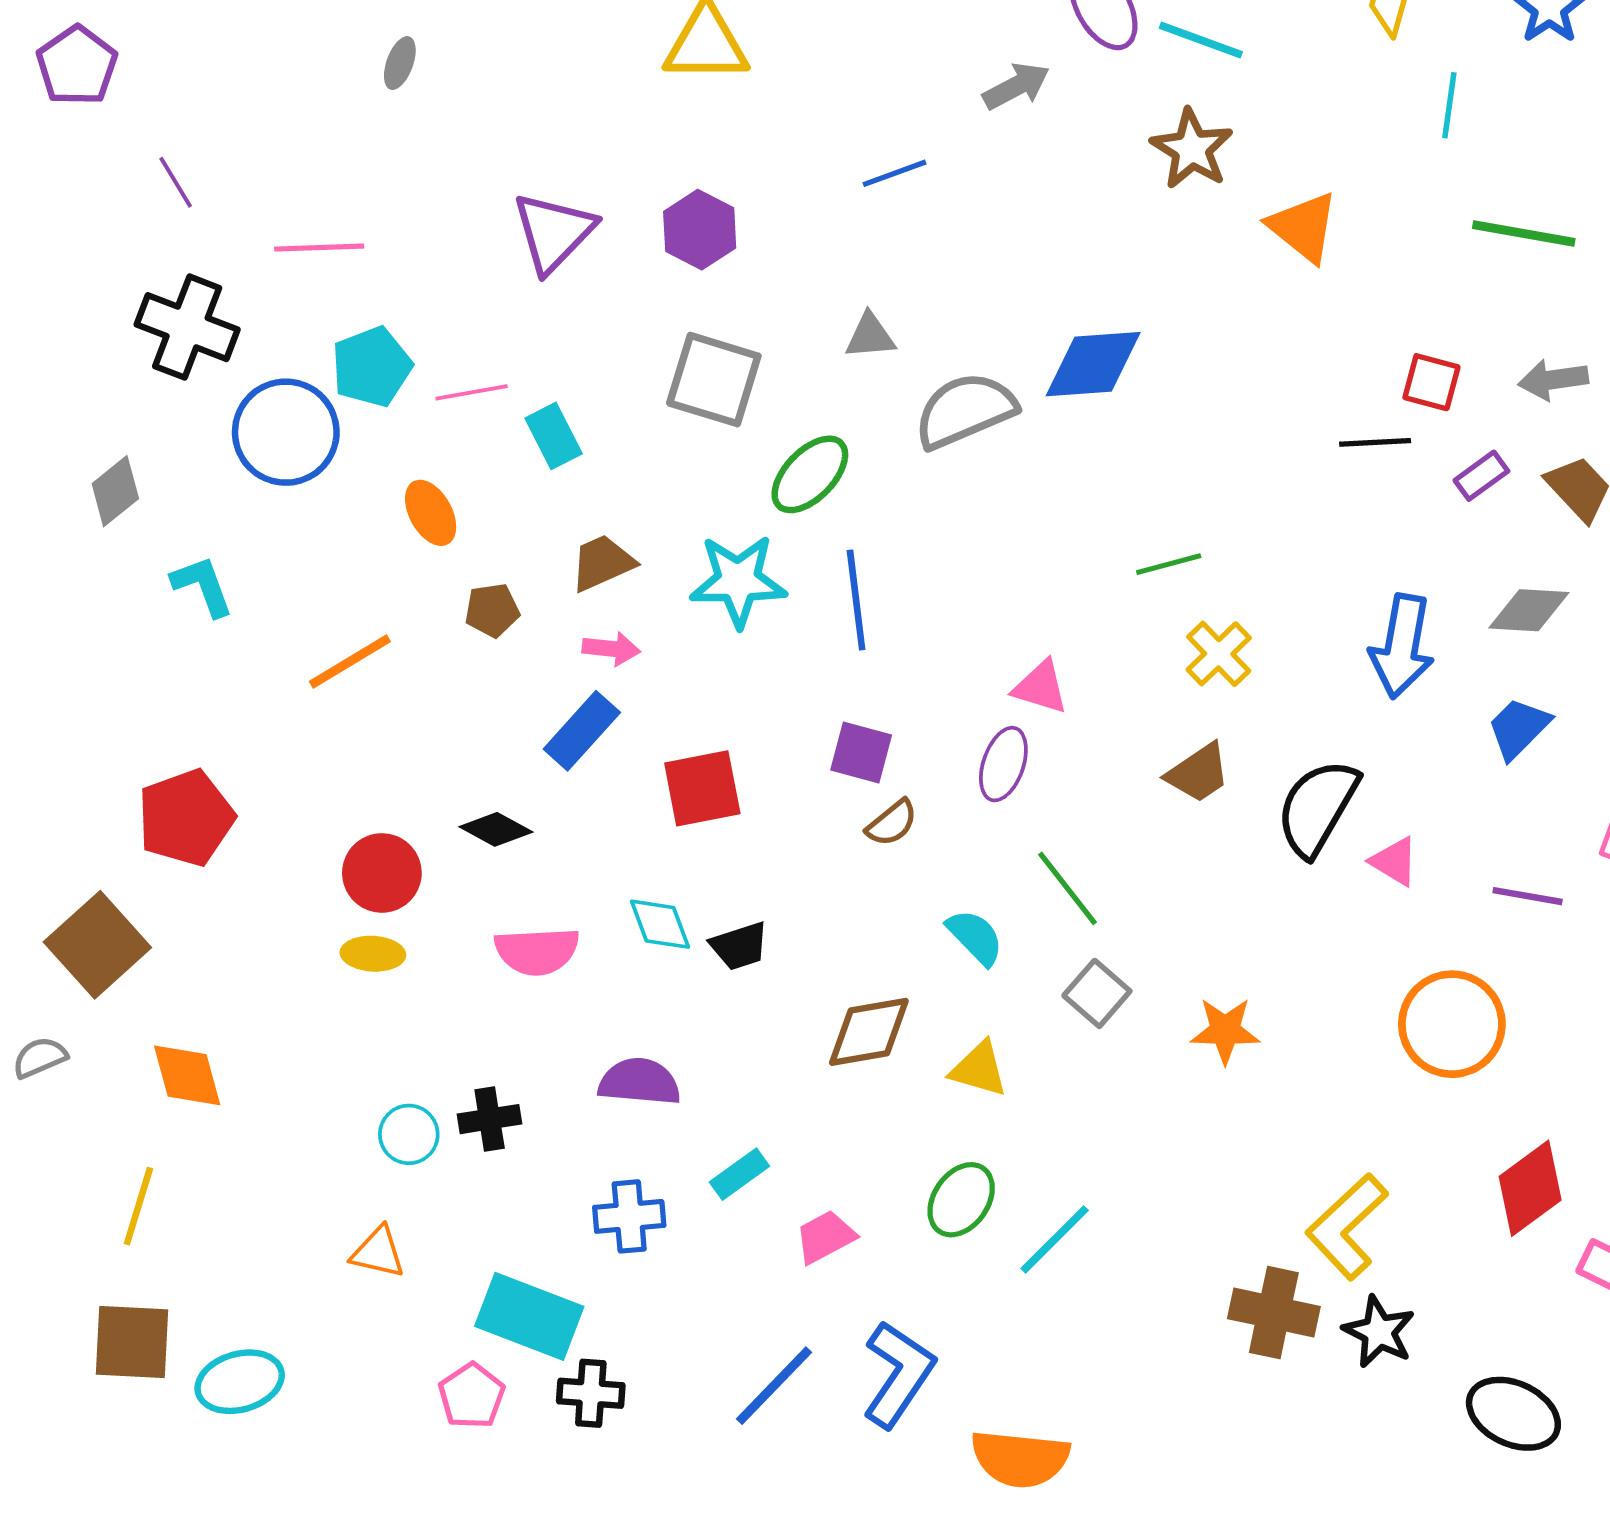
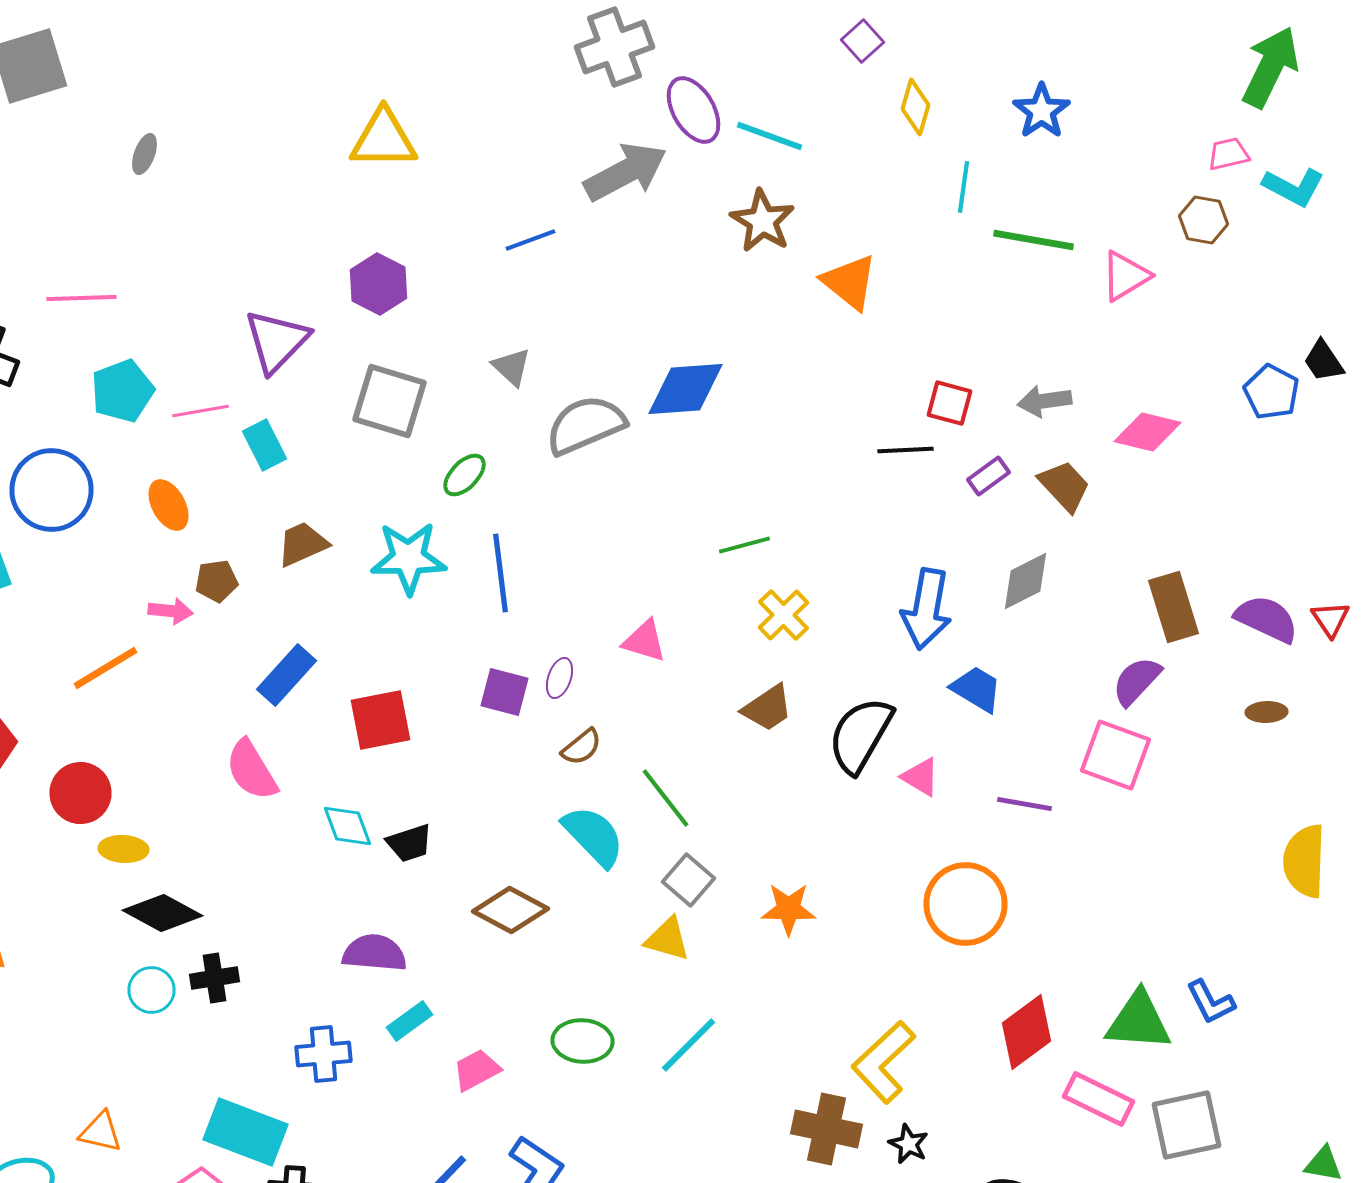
gray arrow: (1016, 86) -> (626, 172), size x1.6
purple triangle: (554, 232) -> (276, 341), moved
green line: (1524, 233) -> (1034, 240), moved
gray triangle: (870, 336) -> (512, 367), turned 48
blue circle: (286, 432) -> (52, 490), moved
green ellipse: (810, 474) -> (464, 475), size x0.7
gray diamond: (1529, 610) -> (1026, 581), turned -30
pink arrow: (611, 649) -> (170, 611), moved
orange line: (350, 662) -> (106, 668), moved
blue trapezoid: (1519, 728) -> (976, 689), moved, turned 76
purple ellipse: (1003, 764) -> (560, 678), moved, size x0.7
brown semicircle: (892, 823) -> (582, 747), moved
black diamond: (496, 829) -> (162, 913), moved, size x1.4
red circle: (382, 873) -> (80, 793), moved
cyan semicircle: (975, 937) -> (594, 836), size x1.4
pink semicircle: (537, 951) -> (252, 770), moved, turned 62
brown diamond: (869, 1032) -> (510, 910), turned 38
yellow triangle: (979, 1069) -> (668, 939), moved
purple semicircle: (639, 1082) -> (374, 953), moved
green ellipse: (961, 1200) -> (582, 1041), turned 58
cyan line: (1055, 1239) -> (688, 1045), moved
orange triangle: (378, 1252) -> (100, 1132), moved
black star: (1379, 1332) -> (908, 1144), size x0.7

